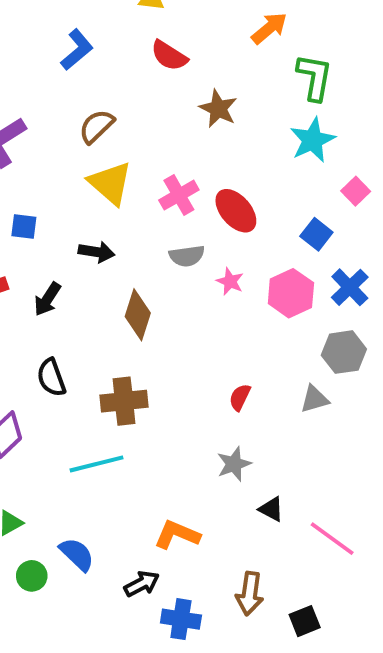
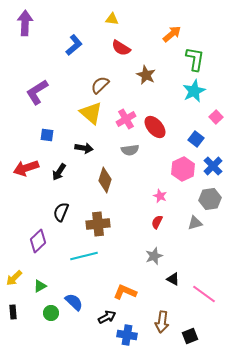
brown semicircle: (97, 126) -> (100, 85), moved
pink star: (230, 281) -> (160, 196), moved
black semicircle: (51, 378) -> (61, 212), turned 42

